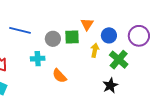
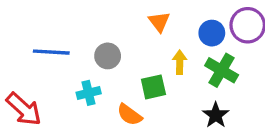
blue circle: (109, 35) -> (212, 33), moved
green square: (72, 37) -> (153, 87), moved

